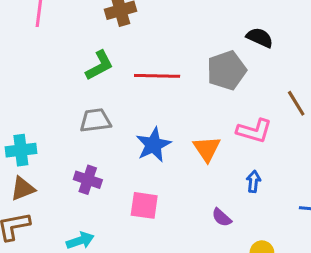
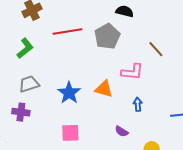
red line: (157, 76) -> (67, 32), moved
orange triangle: (207, 149) -> (104, 89), turned -30
purple cross: (88, 180) -> (21, 112), moved

